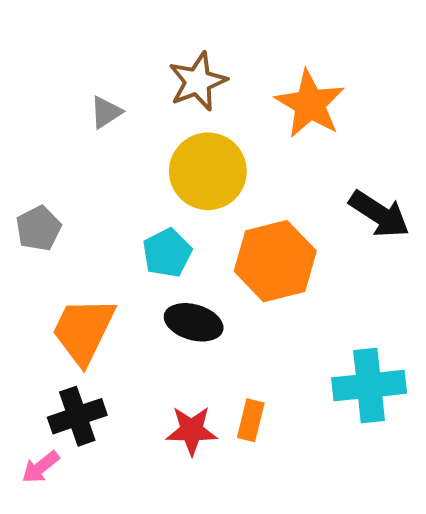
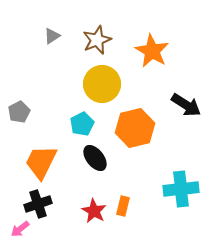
gray triangle: (106, 112) -> (52, 36), moved
black ellipse: (194, 322) -> (95, 158), turned 36
red star: (192, 430) -> (94, 211), turned 30

